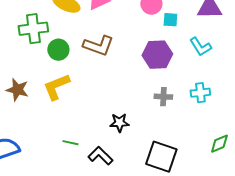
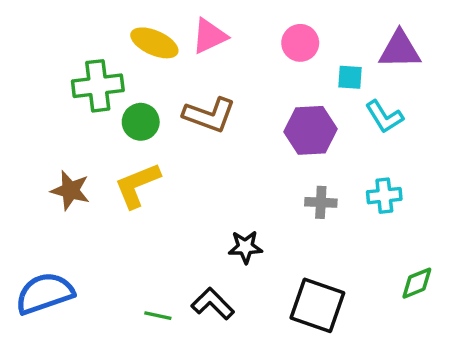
cyan square: (170, 20) -> (350, 77), moved
green line: (70, 143) -> (158, 316), moved

